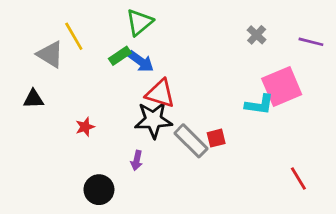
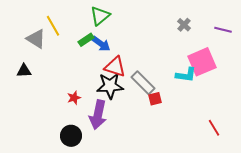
red star: (85, 127) -> (74, 98), moved
gray rectangle: (191, 141) -> (143, 83), moved
purple arrow: (137, 160) -> (98, 115), size x2.0

